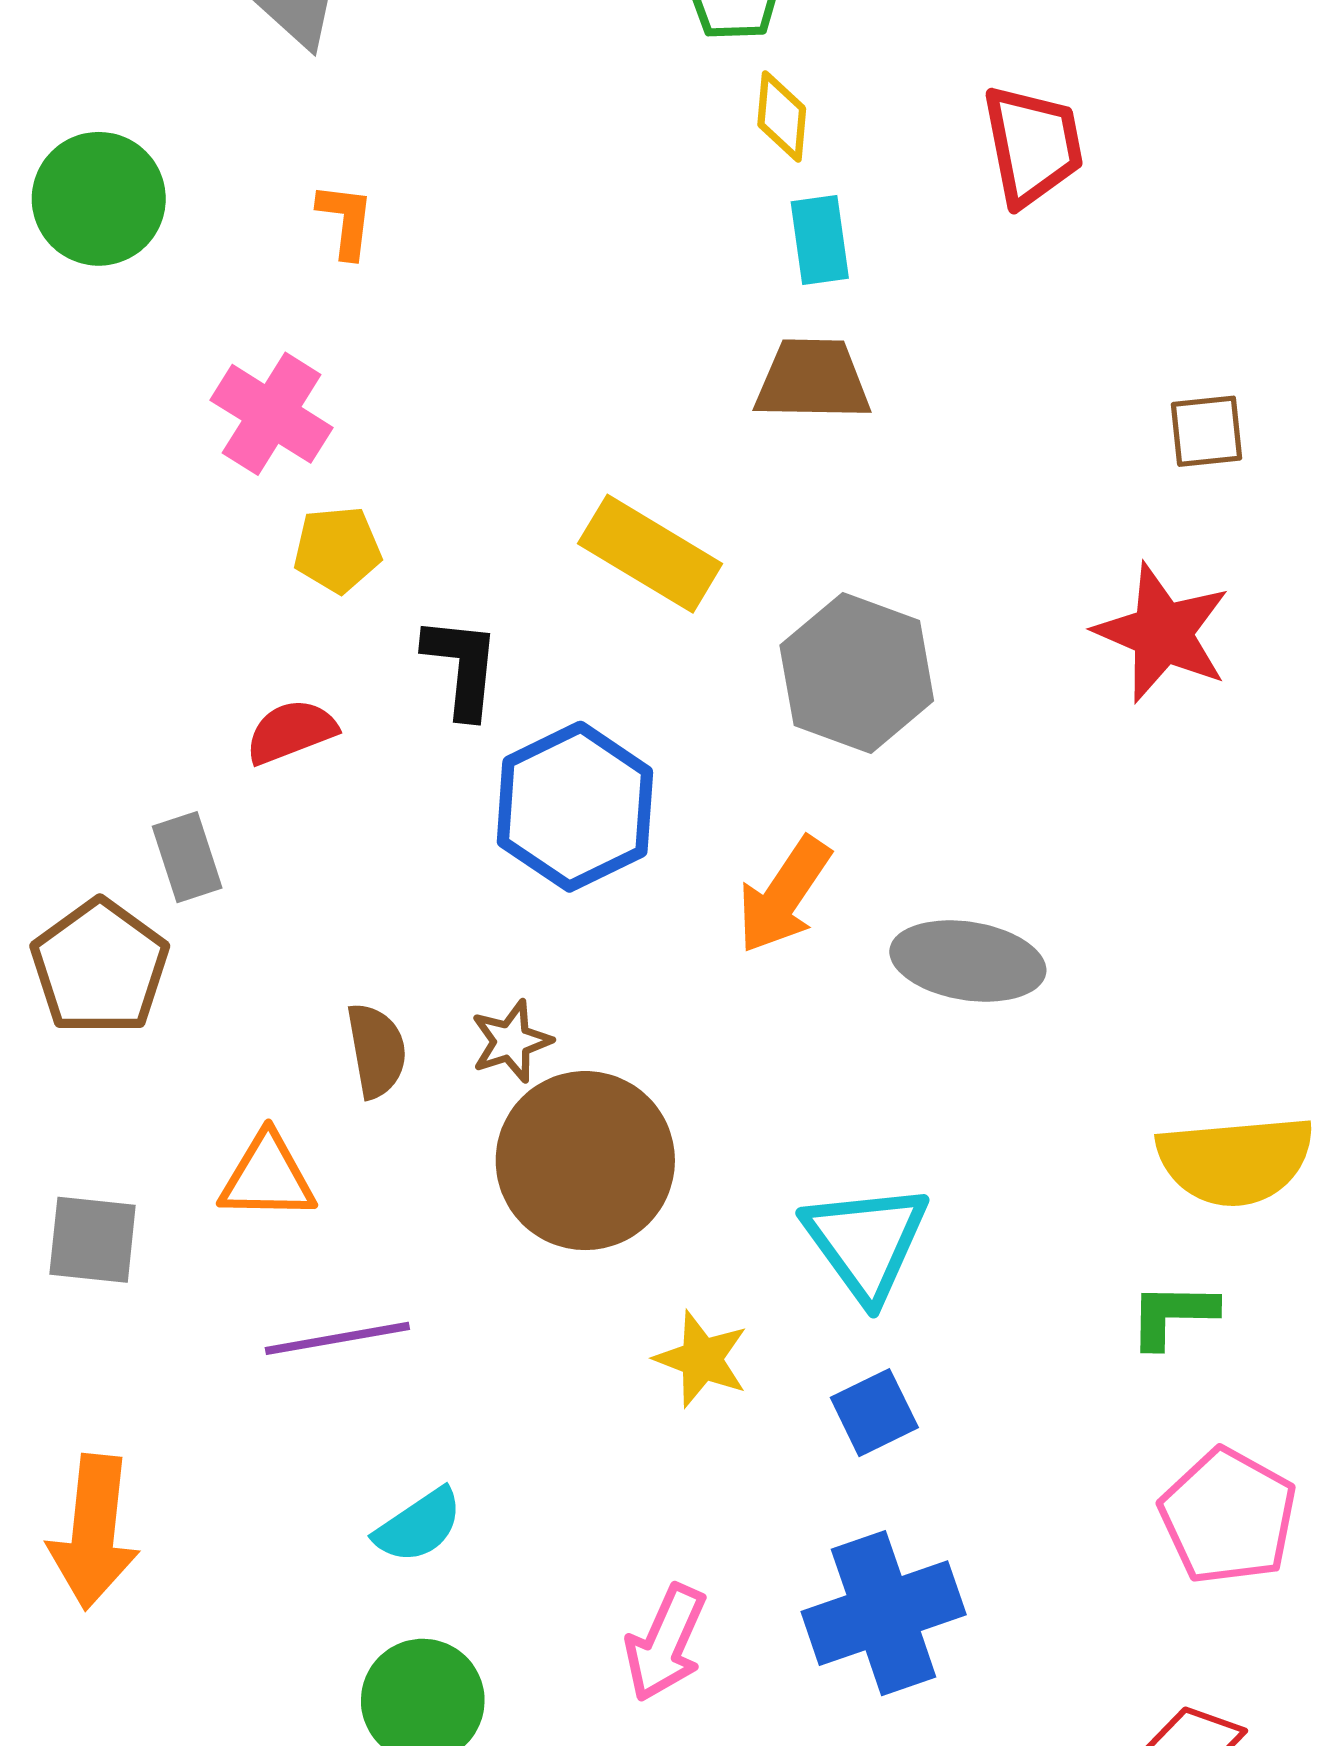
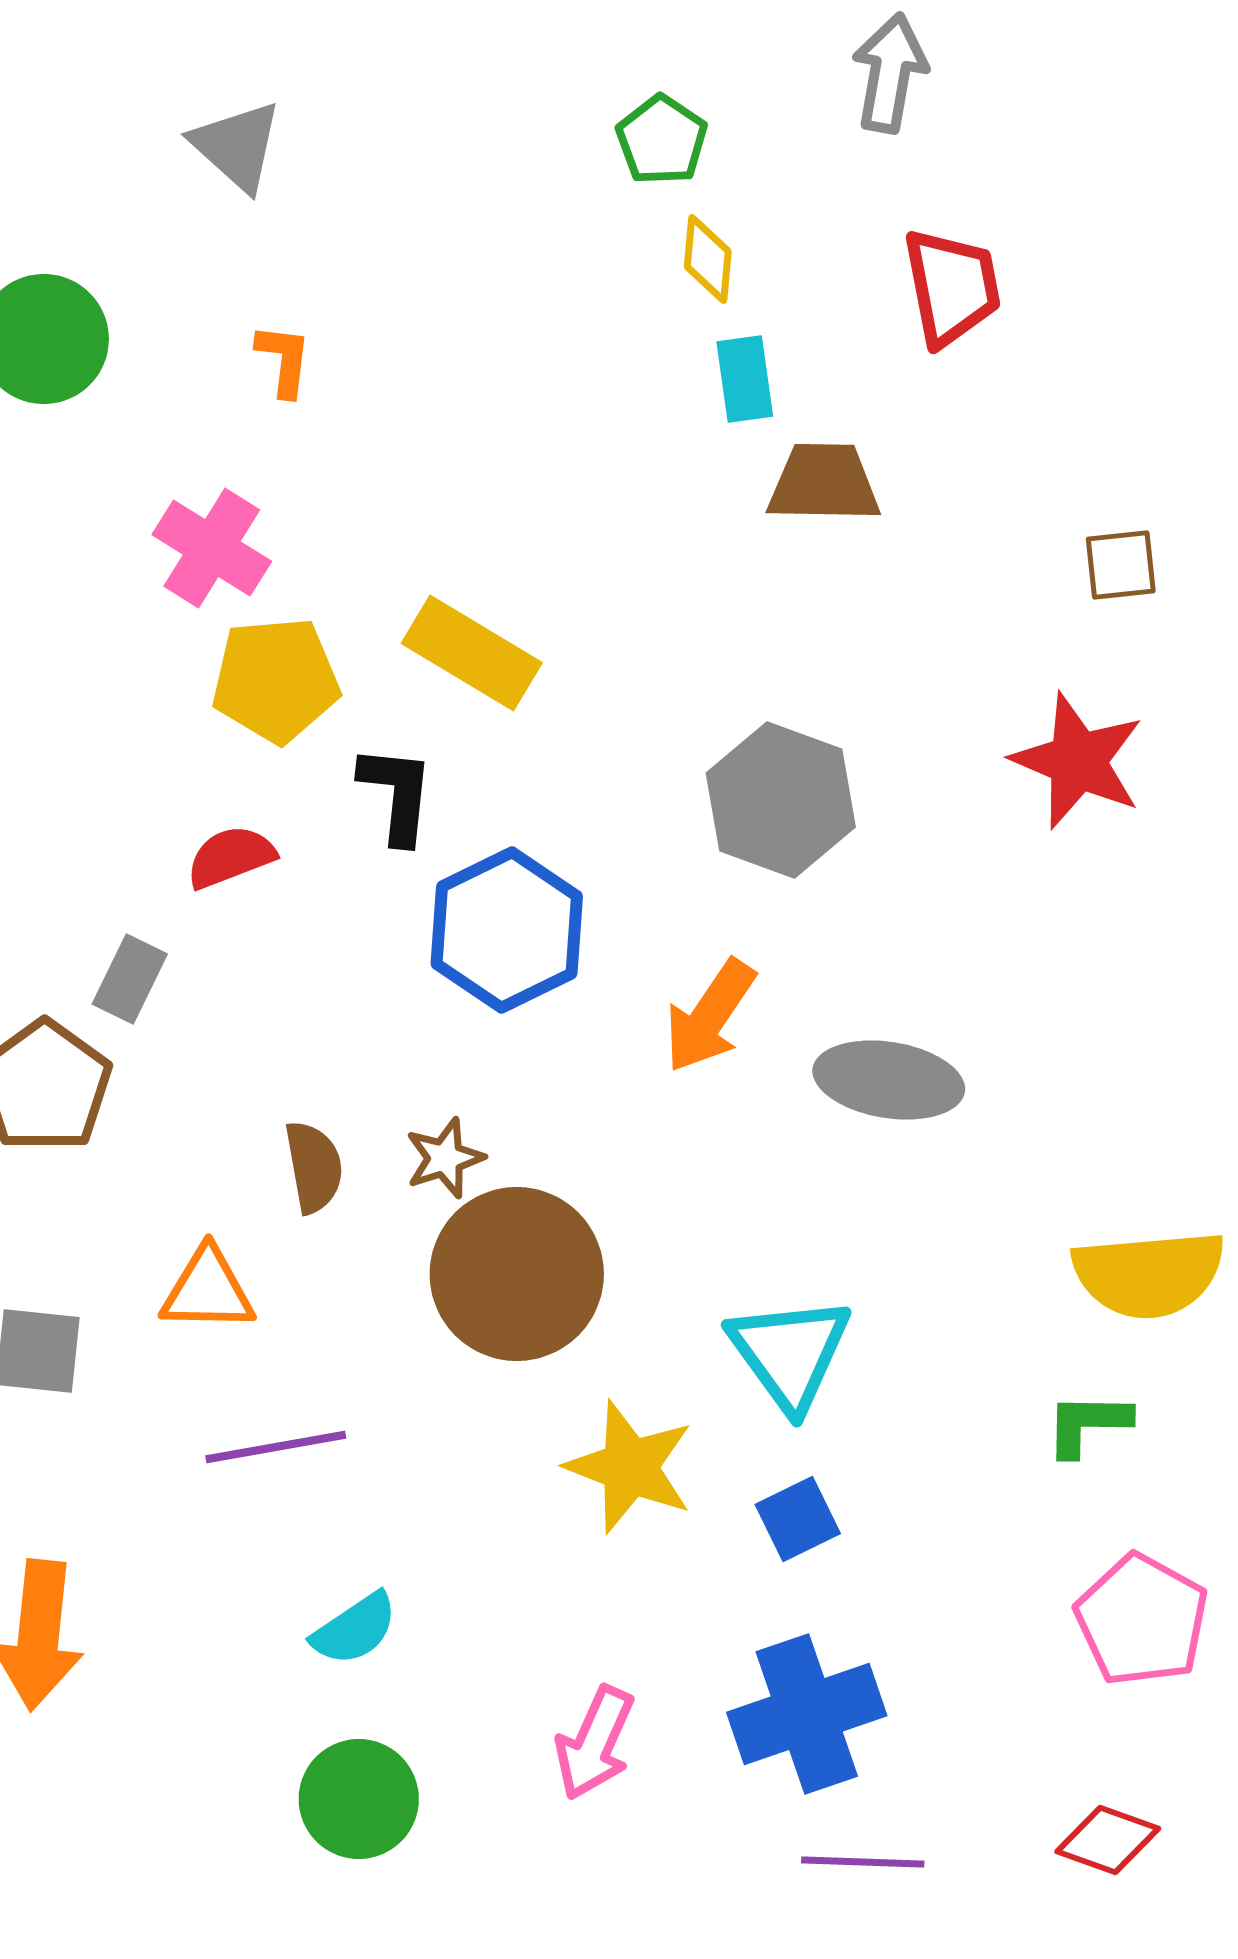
brown trapezoid: (813, 380) -> (824, 483), moved
yellow pentagon: (337, 550) -> (276, 680), size x1.5
yellow rectangle: (650, 554) -> (472, 653), moved
gray rectangle: (187, 857) -> (130, 979), turned 44
yellow star: (702, 1359) -> (630, 1467), size x1.4

